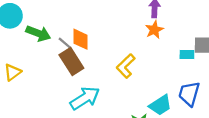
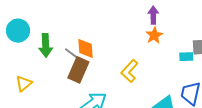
green arrow: (38, 33) -> (46, 45), turned 70
brown rectangle: (71, 61) -> (78, 70), turned 60

